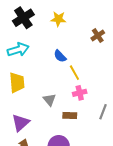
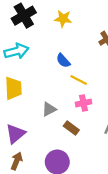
yellow line: (74, 73) -> (79, 80), turned -35
gray triangle: (49, 100) -> (49, 109), turned 40
brown rectangle: (70, 115) -> (71, 128), turned 32

